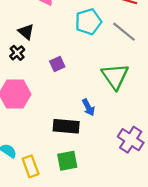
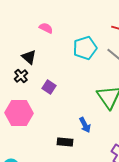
purple square: (57, 64) -> (49, 87), moved, turned -32
black rectangle: (66, 126) -> (65, 142), size x0.7

